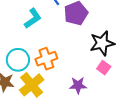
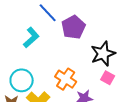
orange cross: (46, 59) -> (66, 79), moved, turned -30

